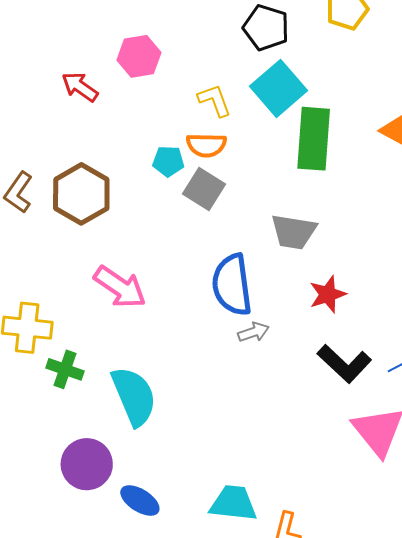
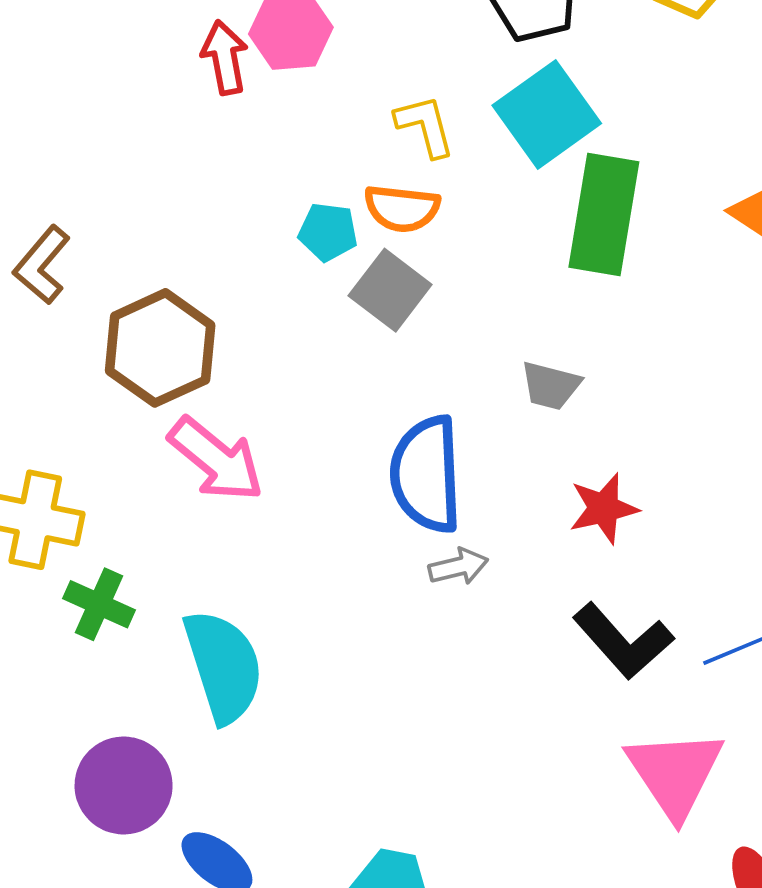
red arrow: (80, 87) -> (225, 57), moved, turned 39
brown hexagon: (81, 194) -> (160, 348), moved
gray trapezoid: (294, 232) -> (551, 386), size x0.7

